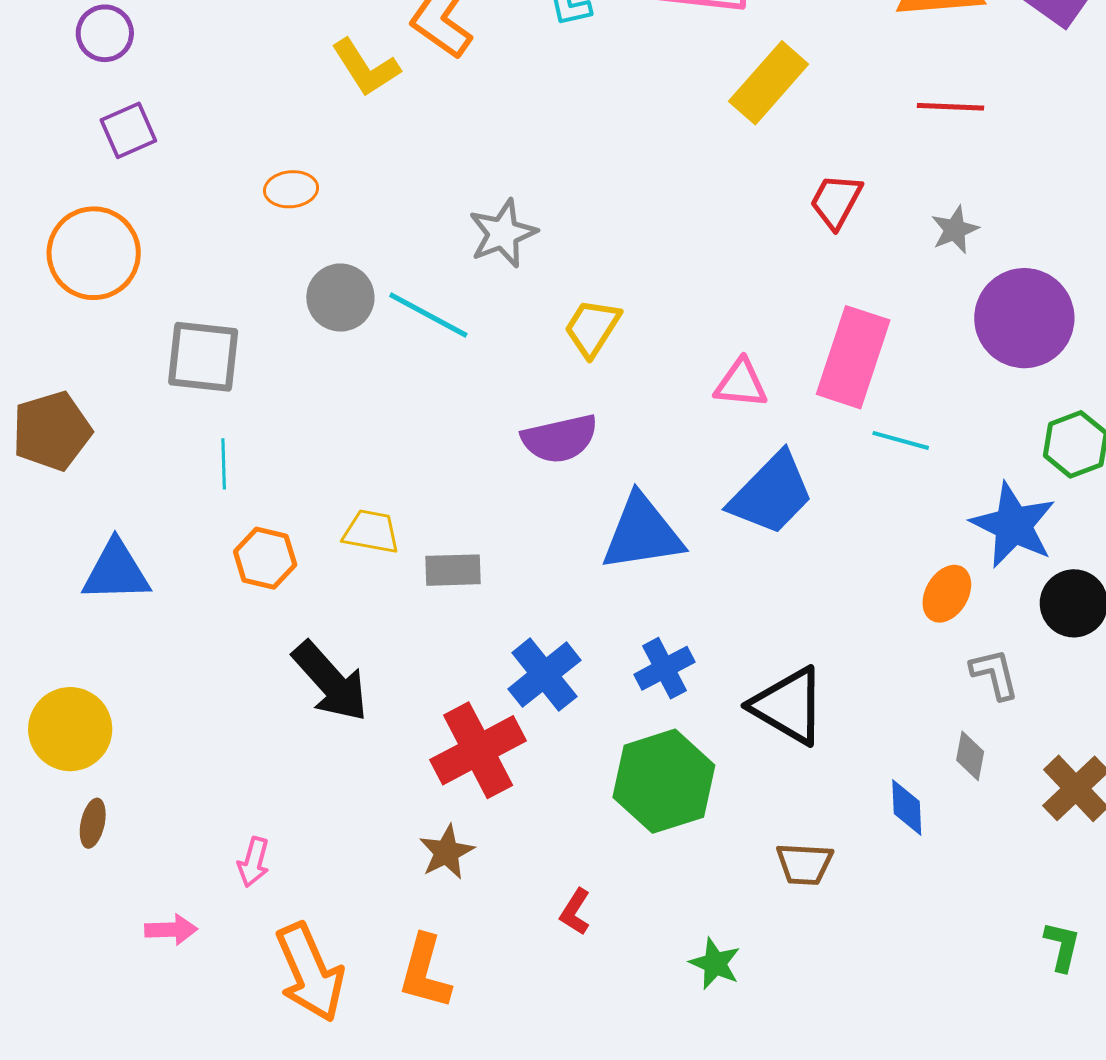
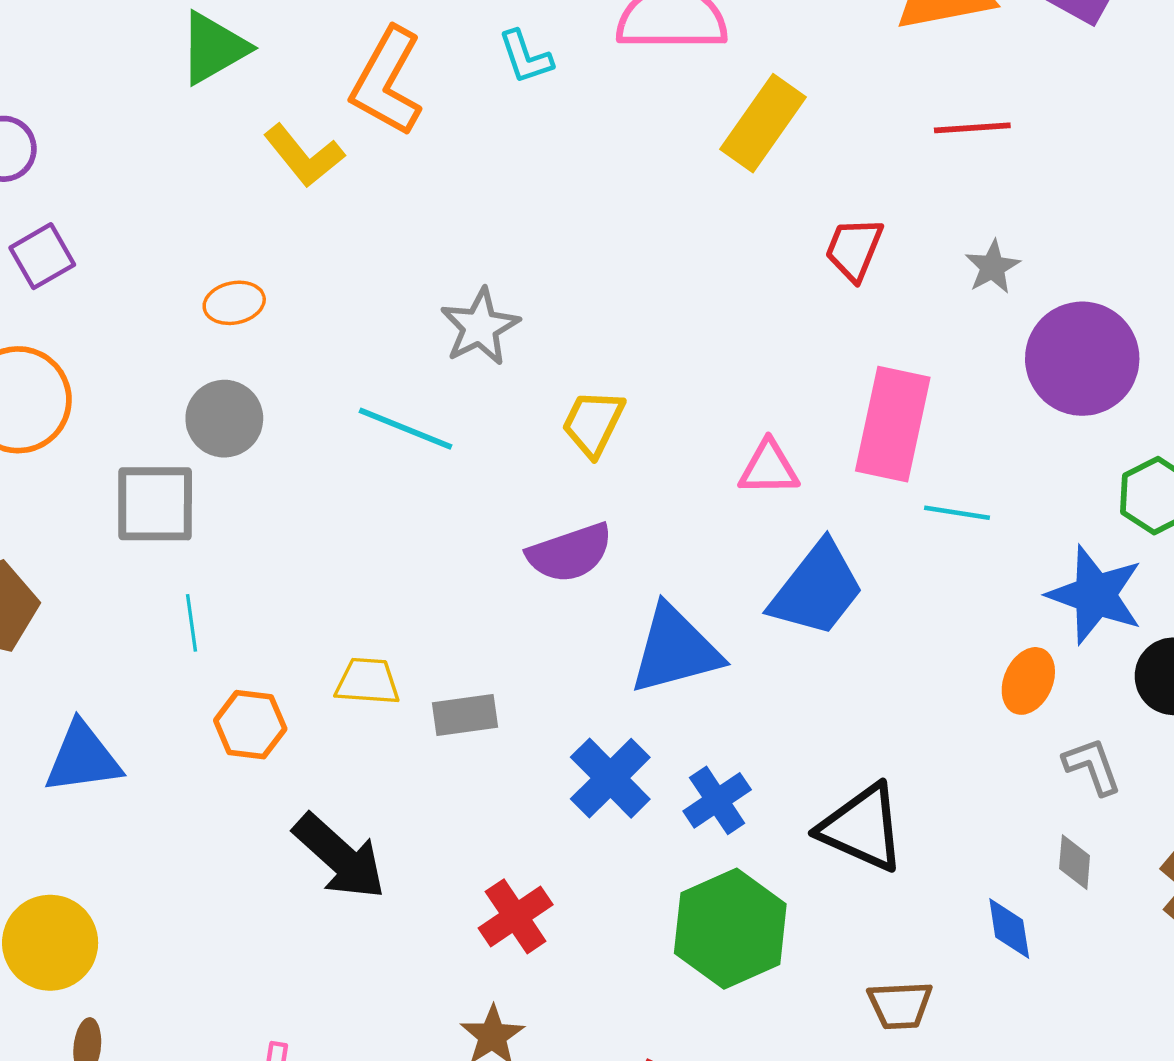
gray circle: (340, 298) -> (224, 419), moved
blue cross: (544, 675) -> (610, 778), moved
red cross: (478, 750) -> (516, 916), size x0.7

